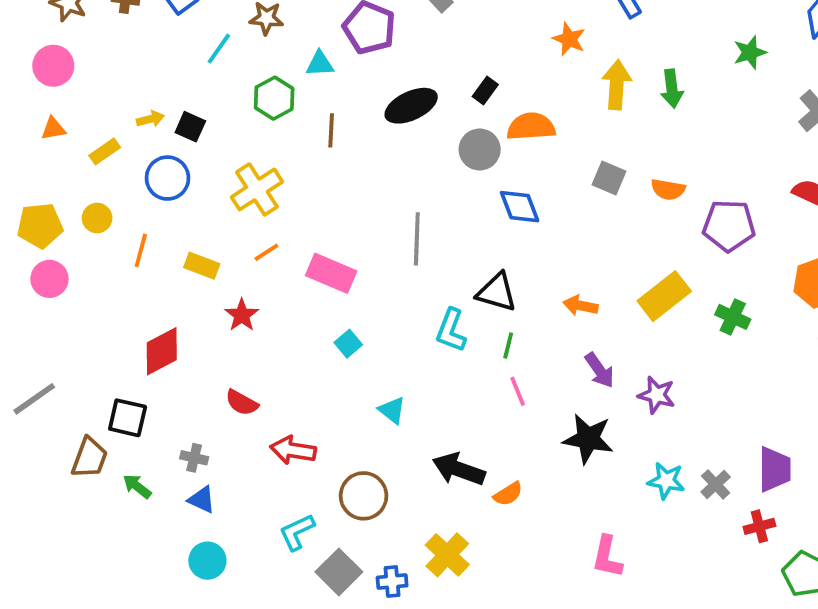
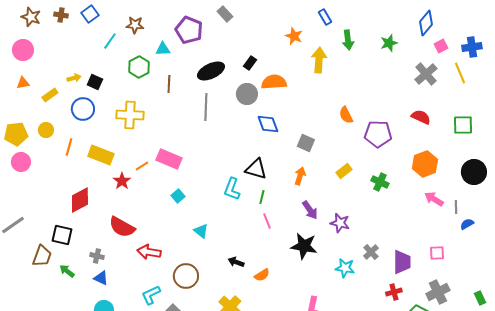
green arrow: (672, 89) -> (348, 40), moved
gray square: (609, 178) -> (306, 143), moved
yellow cross: (257, 189) -> (130, 115), turned 36
orange semicircle: (668, 189) -> (346, 115), turned 54
gray line: (417, 239) -> (206, 107), moved
orange line: (266, 252) -> (142, 166), moved
yellow rectangle: (202, 266) -> (101, 155), size x1.4
yellow rectangle: (664, 296) -> (344, 171), size x0.6
orange arrow: (580, 306) -> (300, 176), turned 96
red semicircle: (242, 403) -> (122, 227), size x1.5
black arrow: (459, 469) -> (236, 262), size x0.6
gray cross: (716, 484) -> (371, 252), moved

